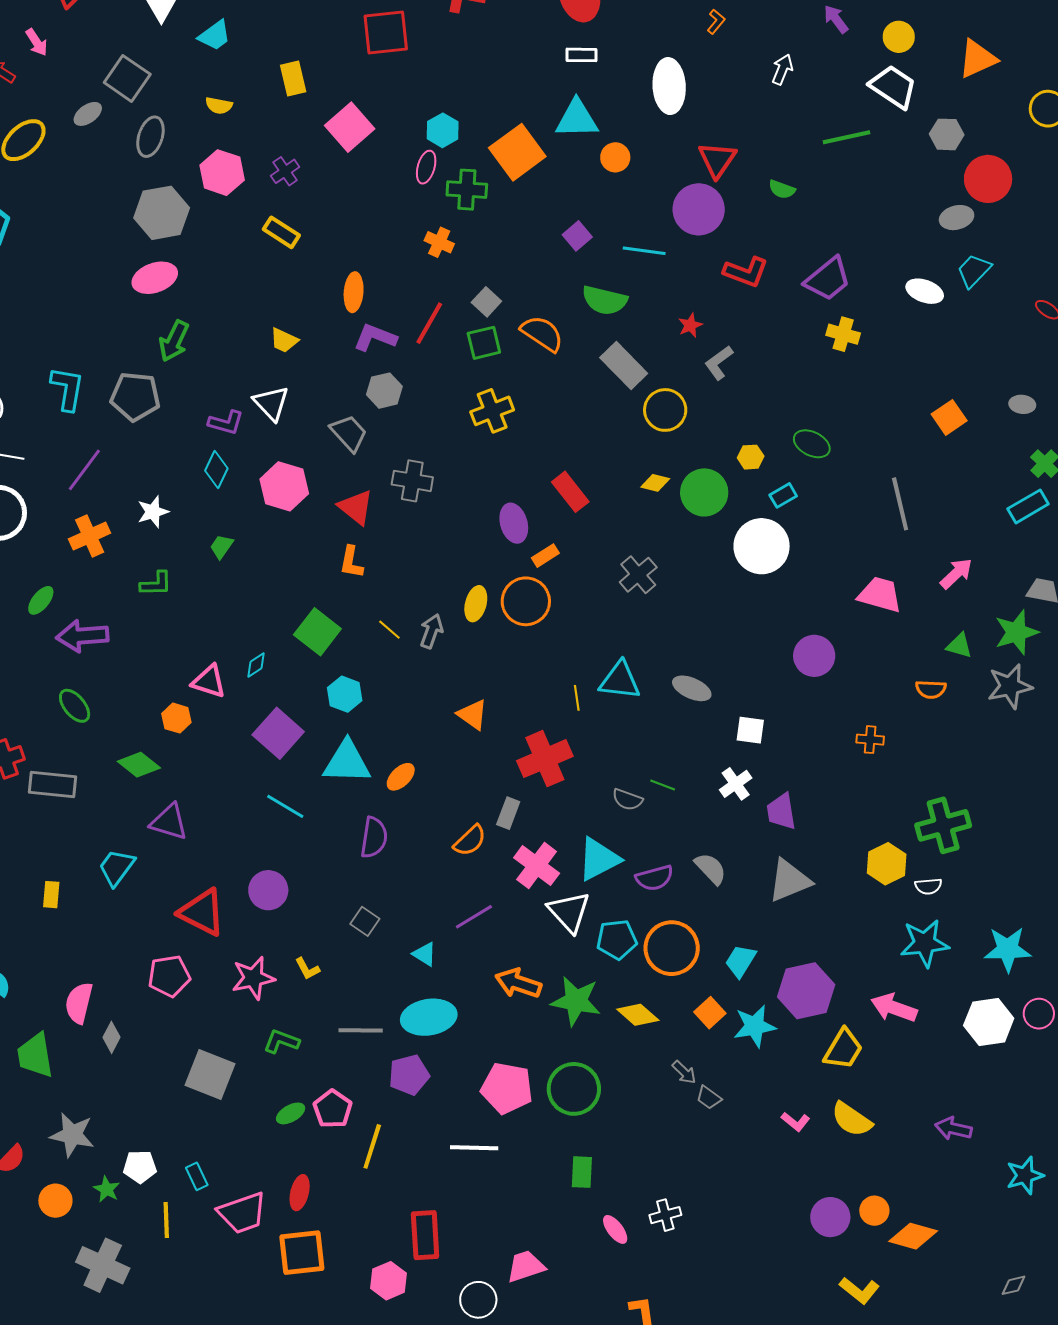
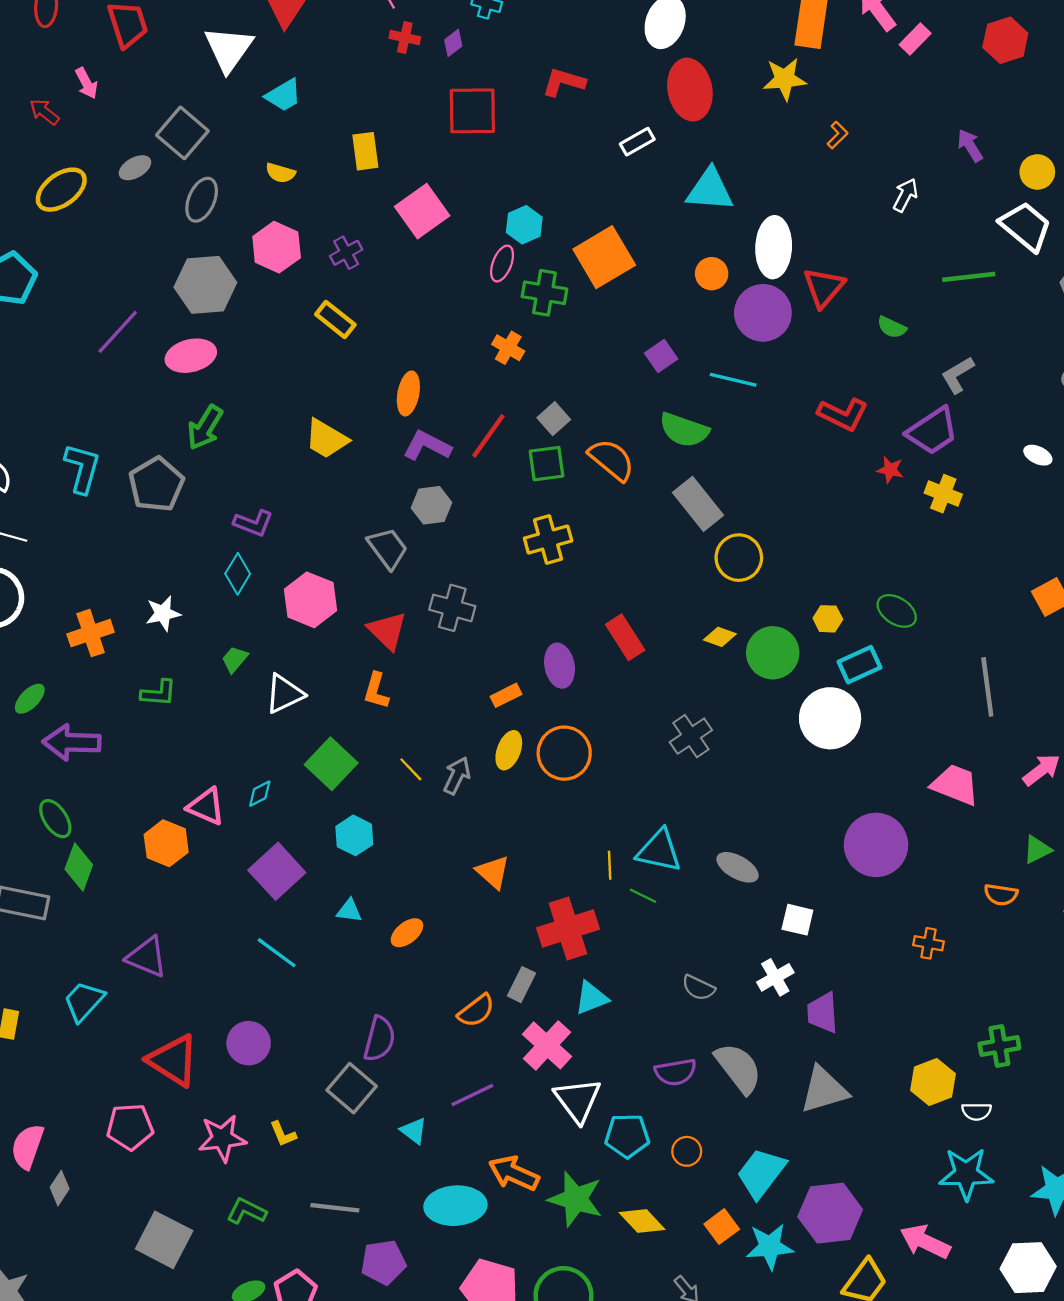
white rectangle: (582, 55) -> (637, 142), moved, turned -36
white ellipse: (669, 86) -> (774, 247), moved
cyan triangle: (577, 119) -> (710, 190), moved
purple circle: (699, 209) -> (763, 313), moved
white ellipse: (925, 291) -> (1038, 455), size x0.7
red star: (690, 325) -> (890, 470), moved, turned 30
yellow trapezoid: (284, 340) -> (326, 439), size x1.4
gray L-shape: (719, 363) -> (958, 375), moved
gray pentagon: (135, 397) -> (156, 484), turned 30
white triangle: (271, 403) -> (284, 694), moved, turned 42
purple line: (84, 470) -> (118, 332), moved
cyan rectangle: (783, 495) -> (859, 665), size x1.4
orange rectangle: (545, 556) -> (506, 695), moved
green triangle: (959, 646) -> (1037, 850), turned -48
purple circle: (814, 656) -> (876, 845), size x1.4
orange hexagon: (176, 718) -> (166, 843), size x1.4
cyan triangle: (347, 762) -> (349, 911), size x0.5
green diamond: (139, 765) -> (79, 867), moved, turned 66
green line: (663, 785) -> (643, 896), moved
gray semicircle: (627, 800) -> (698, 988), moved
green cross: (943, 825) -> (999, 1046), size x0.7
purple semicircle: (374, 837) -> (379, 1039), moved
cyan triangle: (599, 859) -> (591, 998), moved, size x0.7
gray semicircle: (711, 869) -> (738, 1068), size x1.4
gray square: (365, 921) -> (352, 1088), size x1.5
orange circle: (672, 948) -> (687, 1151), size x0.5
cyan trapezoid: (740, 961) -> (761, 1173), size x1.4
cyan ellipse: (429, 1017) -> (455, 1206), moved

